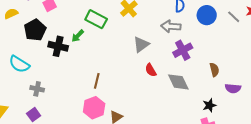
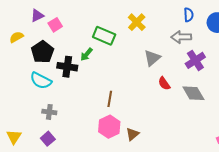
cyan semicircle: (19, 64) -> (41, 81), moved

